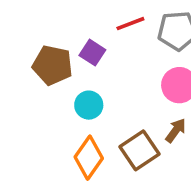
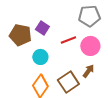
red line: (130, 24) -> (68, 40), moved

